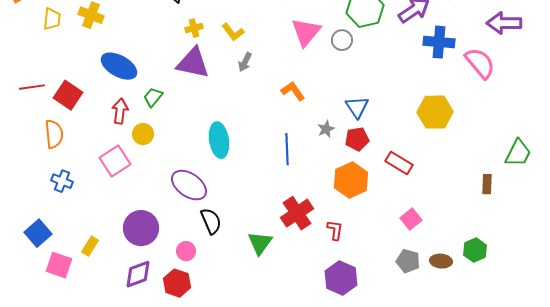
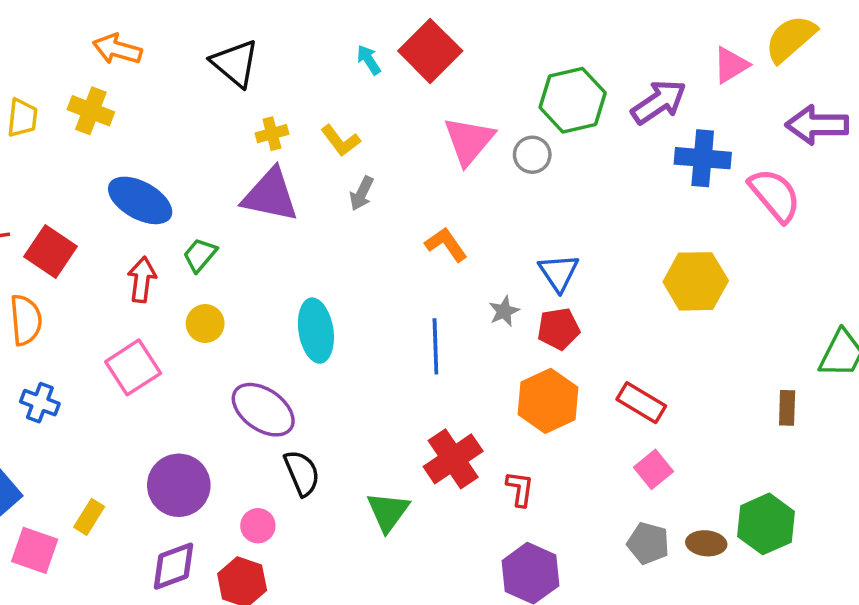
yellow circle: (143, 134) -> (205, 324), moved
red rectangle: (399, 163) -> (641, 403), moved
green hexagon: (475, 250) -> (766, 524), size x1.4

